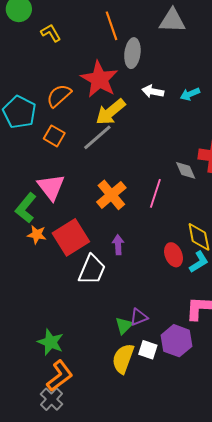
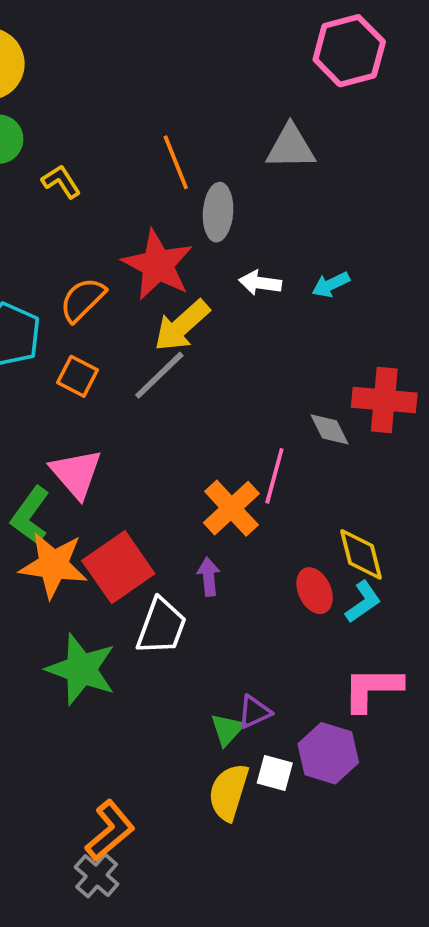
orange cross: (111, 195) -> (231, 508), moved
orange star: (37, 235) -> (53, 565), size x1.8
green star: (50, 342) -> (81, 669), moved, size x1.4

